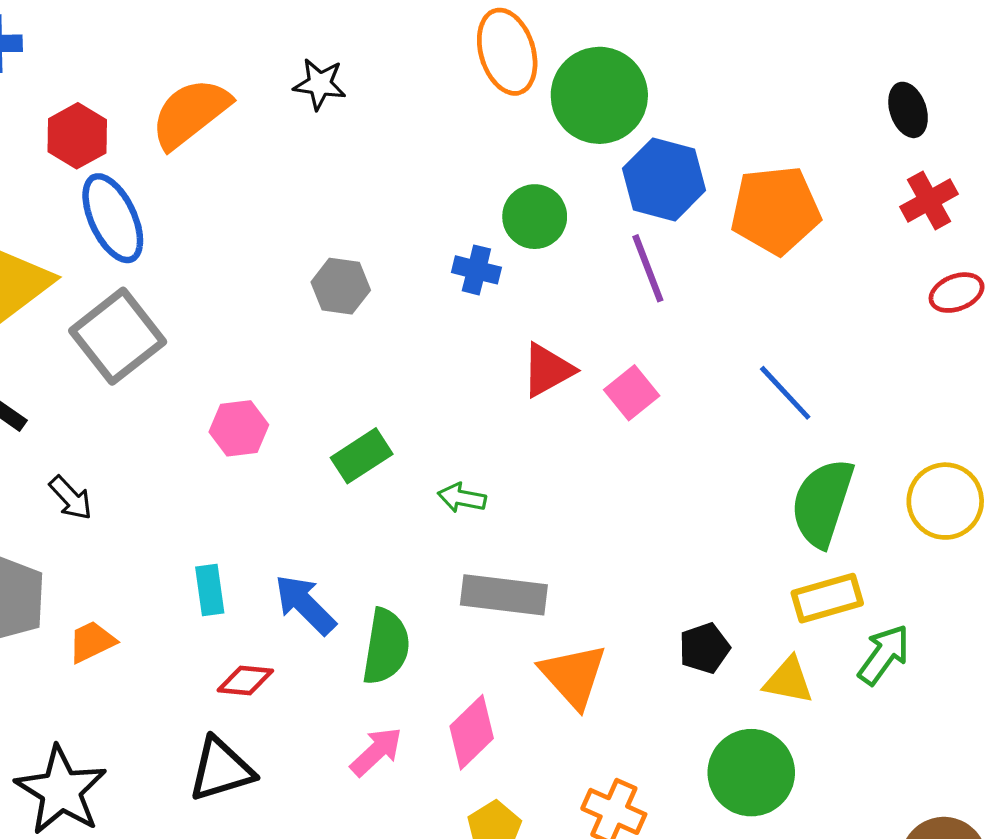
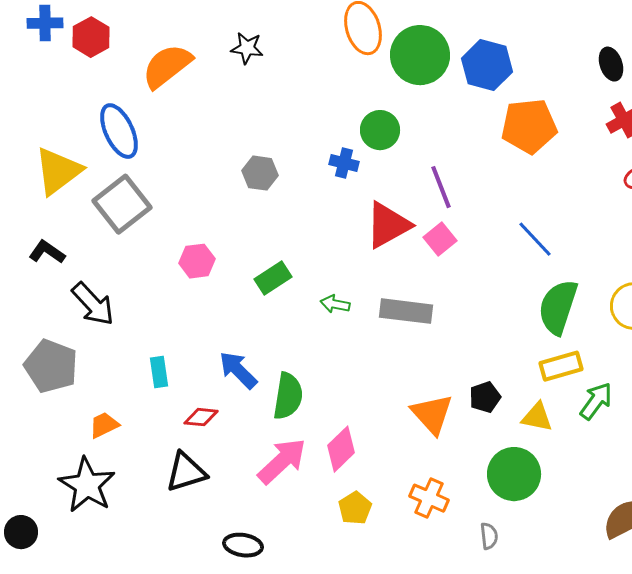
red hexagon: (77, 136) -> (91, 37), moved
blue hexagon: (664, 179) -> (487, 65), moved
purple line: (648, 268) -> (441, 187), moved
red triangle: (548, 370) -> (388, 225), size x1.4
black arrow: (71, 498) -> (93, 304), size x1.6
cyan rectangle: (210, 590) -> (159, 372), moved
gray rectangle: (504, 595) -> (406, 311), moved
orange trapezoid: (92, 642) -> (104, 425), moved
orange triangle: (573, 676) -> (432, 414), moved
pink arrow: (376, 752) -> (282, 461), size x1.5

